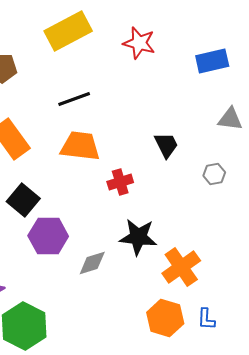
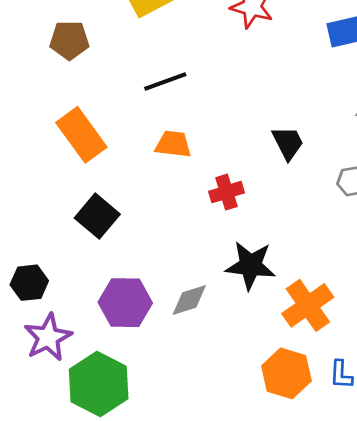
orange trapezoid: (80, 146) -> (173, 144), size x0.7
purple hexagon: (48, 236) -> (125, 303), moved

